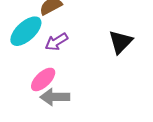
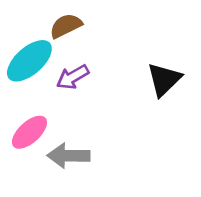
pink ellipse: (43, 79) -> (29, 132), moved

